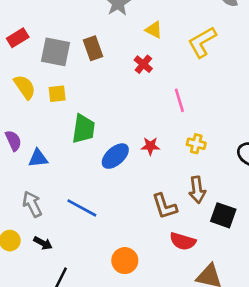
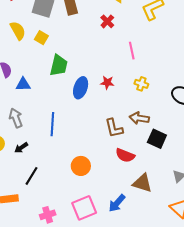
yellow square: (57, 94) -> (41, 38), turned 32
blue ellipse: (115, 156) -> (81, 88), turned -35
brown arrow: (197, 190) -> (139, 118), turned 102
blue line: (82, 208) -> (52, 124), turned 60
black arrow: (43, 243) -> (21, 148), turned 112

